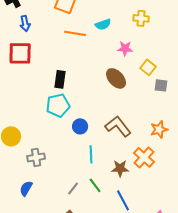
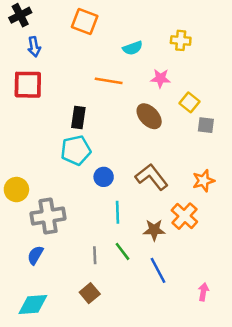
orange line: (75, 33) -> (109, 81), moved
gray cross: (36, 157) -> (48, 216), size x1.5
gray line: (73, 188) -> (95, 255), turned -40

